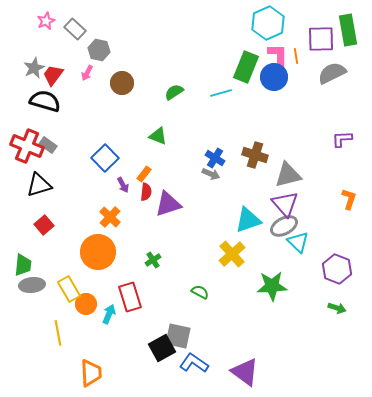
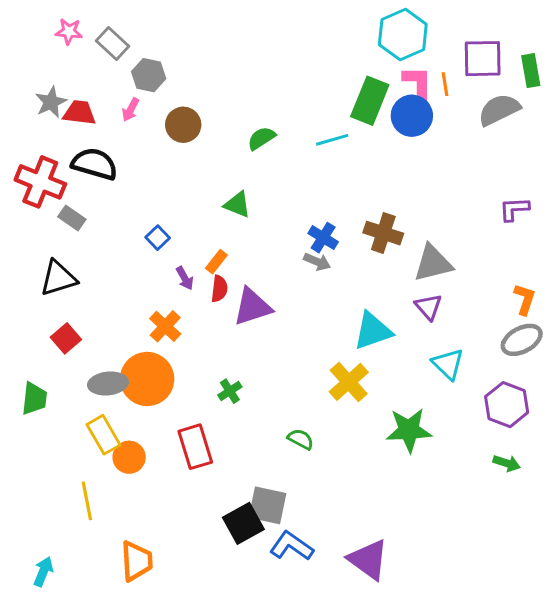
pink star: (46, 21) -> (69, 31), turned 30
green rectangle: (348, 30) -> (531, 71), moved, size x0.7
red trapezoid: (53, 75) -> (79, 113), turned 60
black semicircle: (45, 101) -> (94, 164), moved
red cross: (27, 146) -> (40, 182), moved
blue square: (105, 158) -> (158, 238), size x0.6
purple triangle: (285, 204) -> (428, 307), size x0.7
gray ellipse: (284, 226) -> (522, 340), moved
gray ellipse: (32, 285) -> (108, 383), moved
cyan arrow: (109, 314) -> (43, 572), moved

